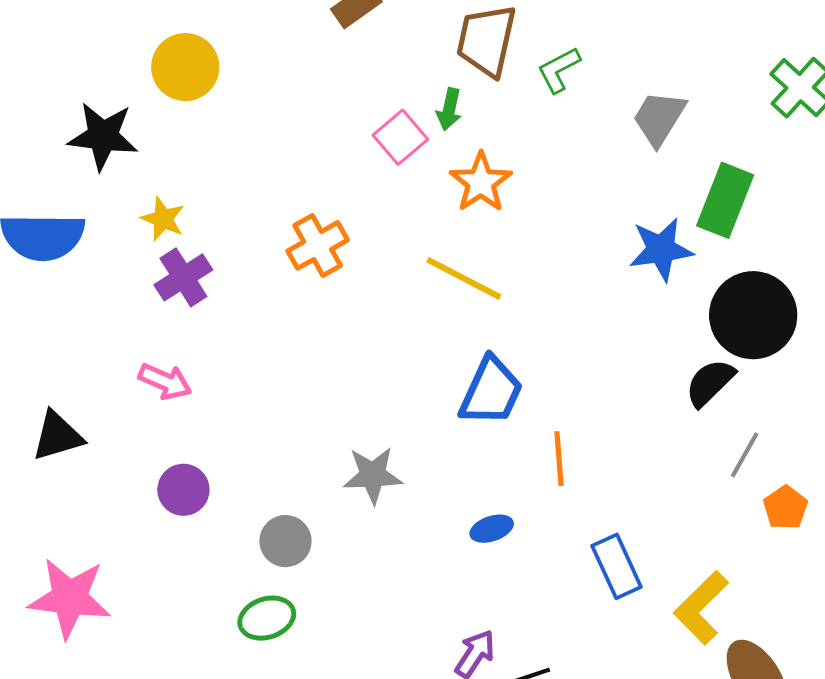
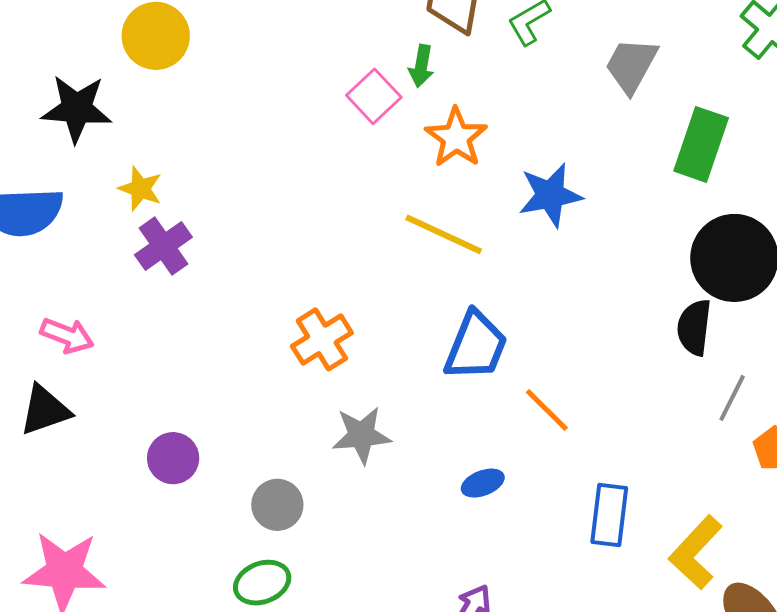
orange cross: (318, 245) -> (322, 339), moved
blue star: (661, 249) -> (550, 195), moved
pink arrow: (165, 381) -> (67, 335), moved
black semicircle: (710, 383) -> (694, 327), turned -36
orange line: (559, 459) -> (547, 410), turned -38
blue rectangle: (617, 566) -> (609, 515), turned 34

